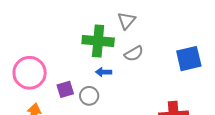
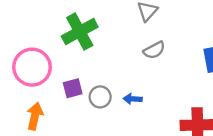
green cross: (98, 41) -> (80, 32), moved, turned -36
blue arrow: (104, 72) -> (133, 99), moved

